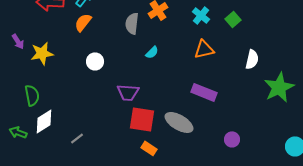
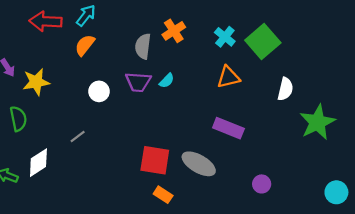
green square: (233, 19) -> (263, 42), size x1.8
purple trapezoid: (128, 92) -> (138, 82), moved
green semicircle: (32, 95) -> (18, 119), moved
gray line: (77, 138) -> (78, 137), moved

